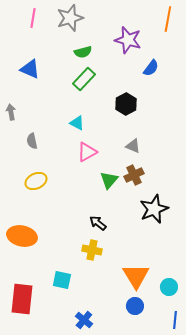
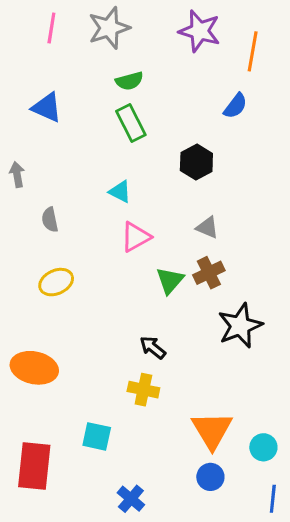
orange line: (168, 19) -> (253, 51), moved
purple star: (128, 40) -> (200, 31), moved
green rectangle: (84, 79) -> (131, 123), turned -70

